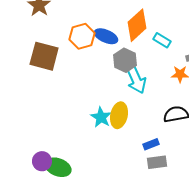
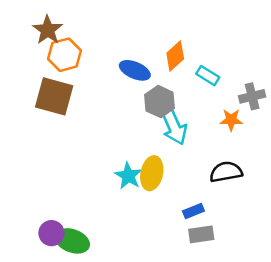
orange diamond: (137, 25) -> (175, 56), size x0.7
orange hexagon: (82, 36) -> (65, 55), moved

